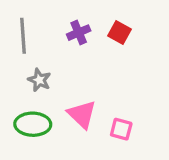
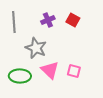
gray star: (39, 80) -> (36, 48), moved, size x1.5
pink square: (121, 129) -> (74, 71), moved

